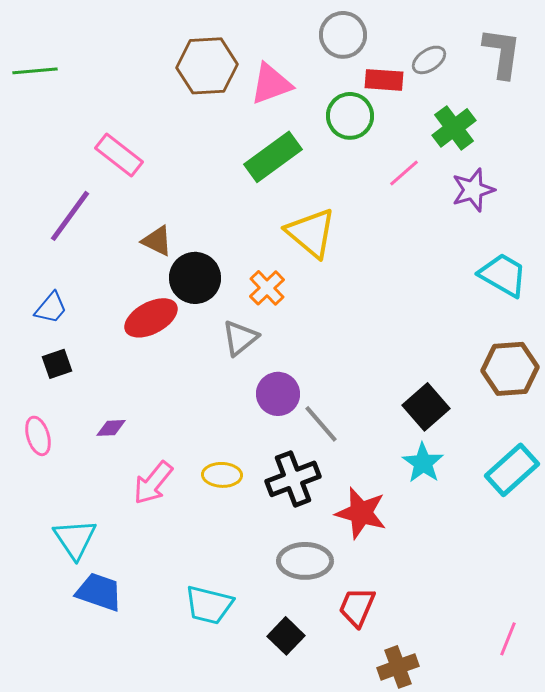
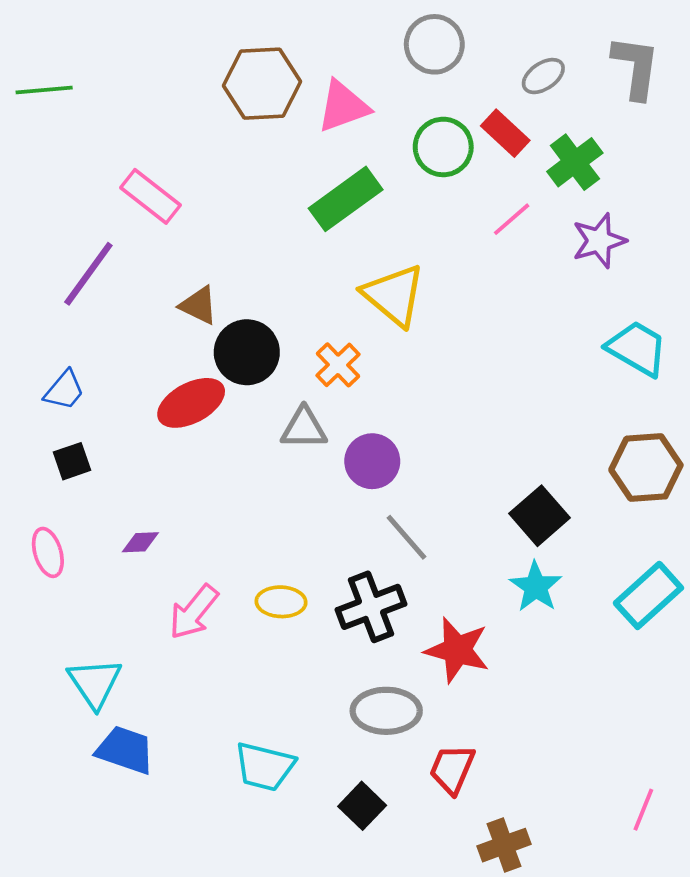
red rectangle: (384, 80) -> (505, 133), moved, turned 39
gray triangle: (240, 338) -> (304, 428), turned 39
purple circle: (278, 394) -> (372, 461), moved

